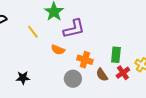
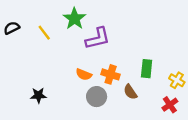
yellow line: (33, 32) -> (44, 33), moved
orange semicircle: (58, 50) -> (84, 74), moved
red cross: (123, 73) -> (170, 105), moved

